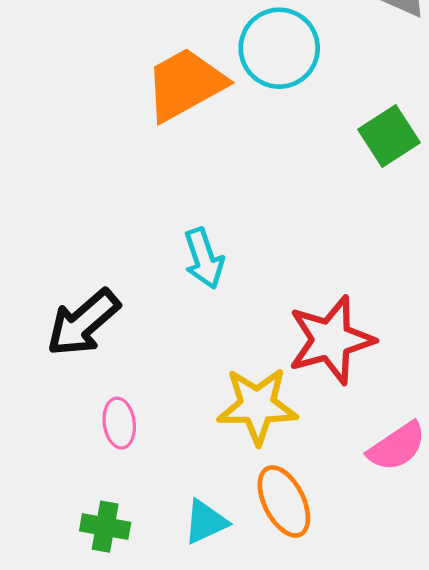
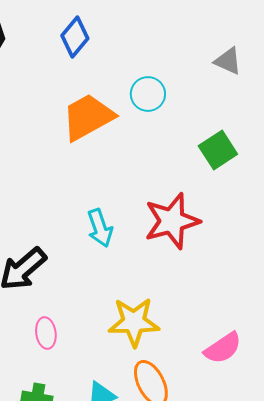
cyan circle: (279, 48) -> (148, 94), size x0.7
red star: (331, 340) -> (172, 221), moved

